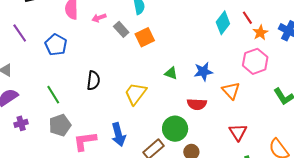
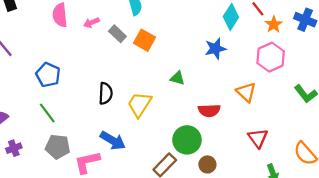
orange square: (145, 37) -> (144, 40), turned -30
blue pentagon: (56, 45) -> (48, 75), moved
blue star: (203, 72) -> (215, 49), moved
black semicircle: (93, 81) -> (106, 93), moved
gray pentagon: (60, 125) -> (58, 147), turned 30
blue arrow: (118, 135) -> (113, 141), moved, turned -40

